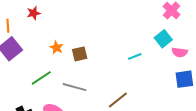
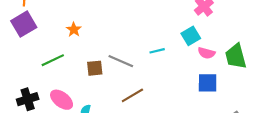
brown square: (80, 54) -> (95, 68), moved
gray line: (74, 87) -> (121, 61), moved

